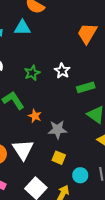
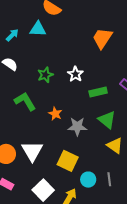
orange star: (35, 116) -> (55, 114), moved
gray star: (58, 130) -> (77, 126), moved
yellow square: (59, 158) -> (68, 161), size x1.5

